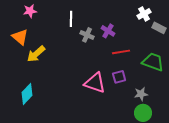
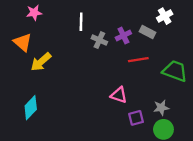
gray rectangle: (159, 28) -> (147, 32), moved
purple cross: (108, 31) -> (123, 35), turned 32
purple square: (119, 77) -> (136, 118), moved
pink triangle: (95, 83) -> (119, 95), moved, size x0.7

